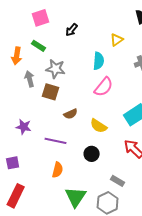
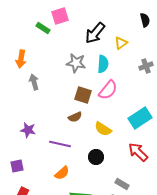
pink square: (41, 18) -> (60, 16), moved
black arrow: (72, 30) -> (95, 33), moved, size x1.6
green rectangle: (39, 46) -> (43, 28), moved
gray star: (56, 69) -> (76, 63), moved
brown square: (51, 92) -> (83, 95), moved
orange semicircle: (58, 170) -> (62, 173), turned 35

